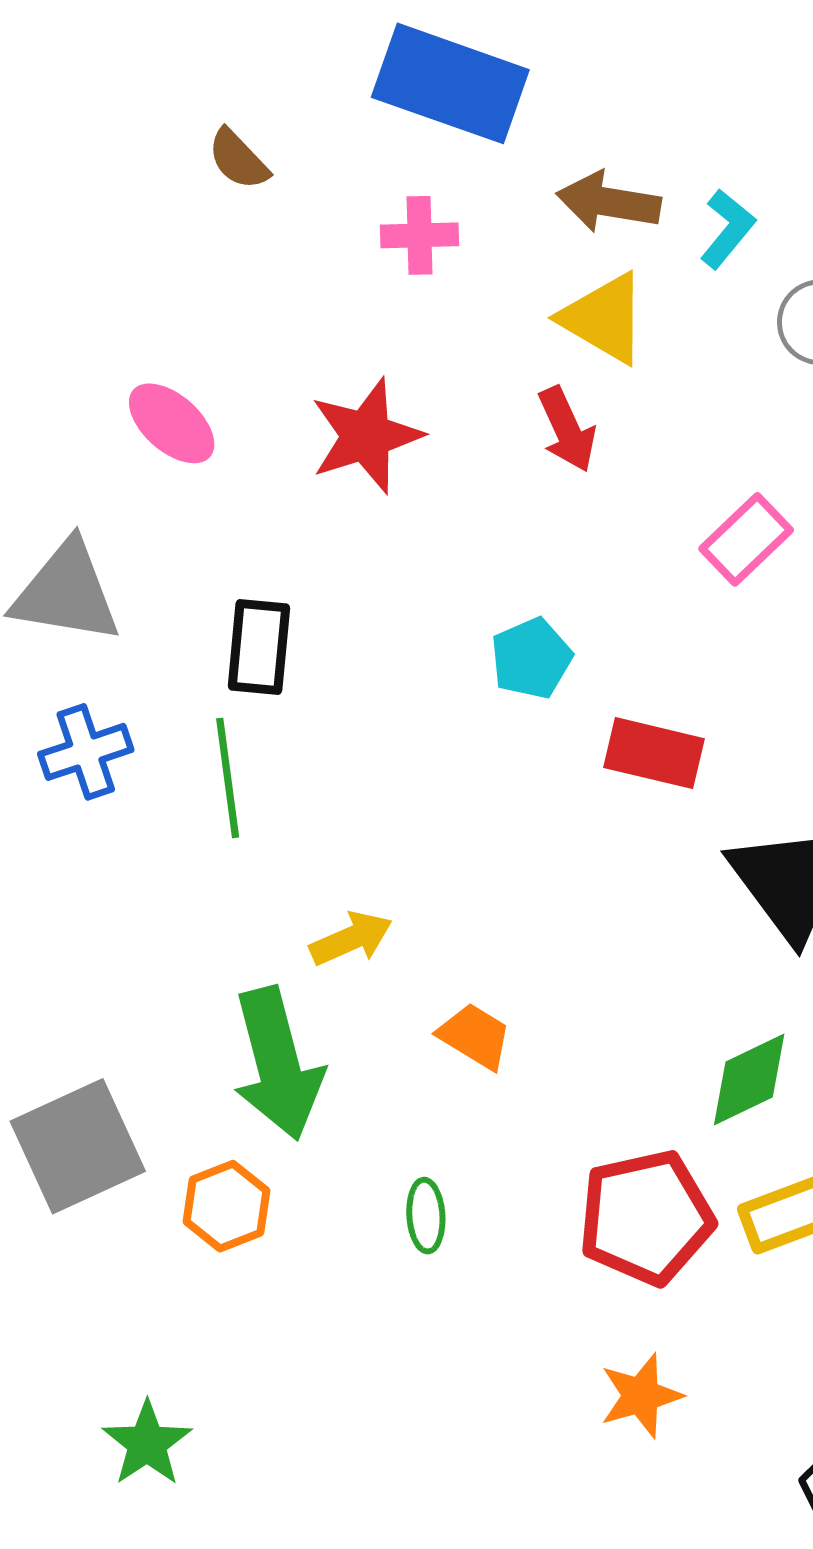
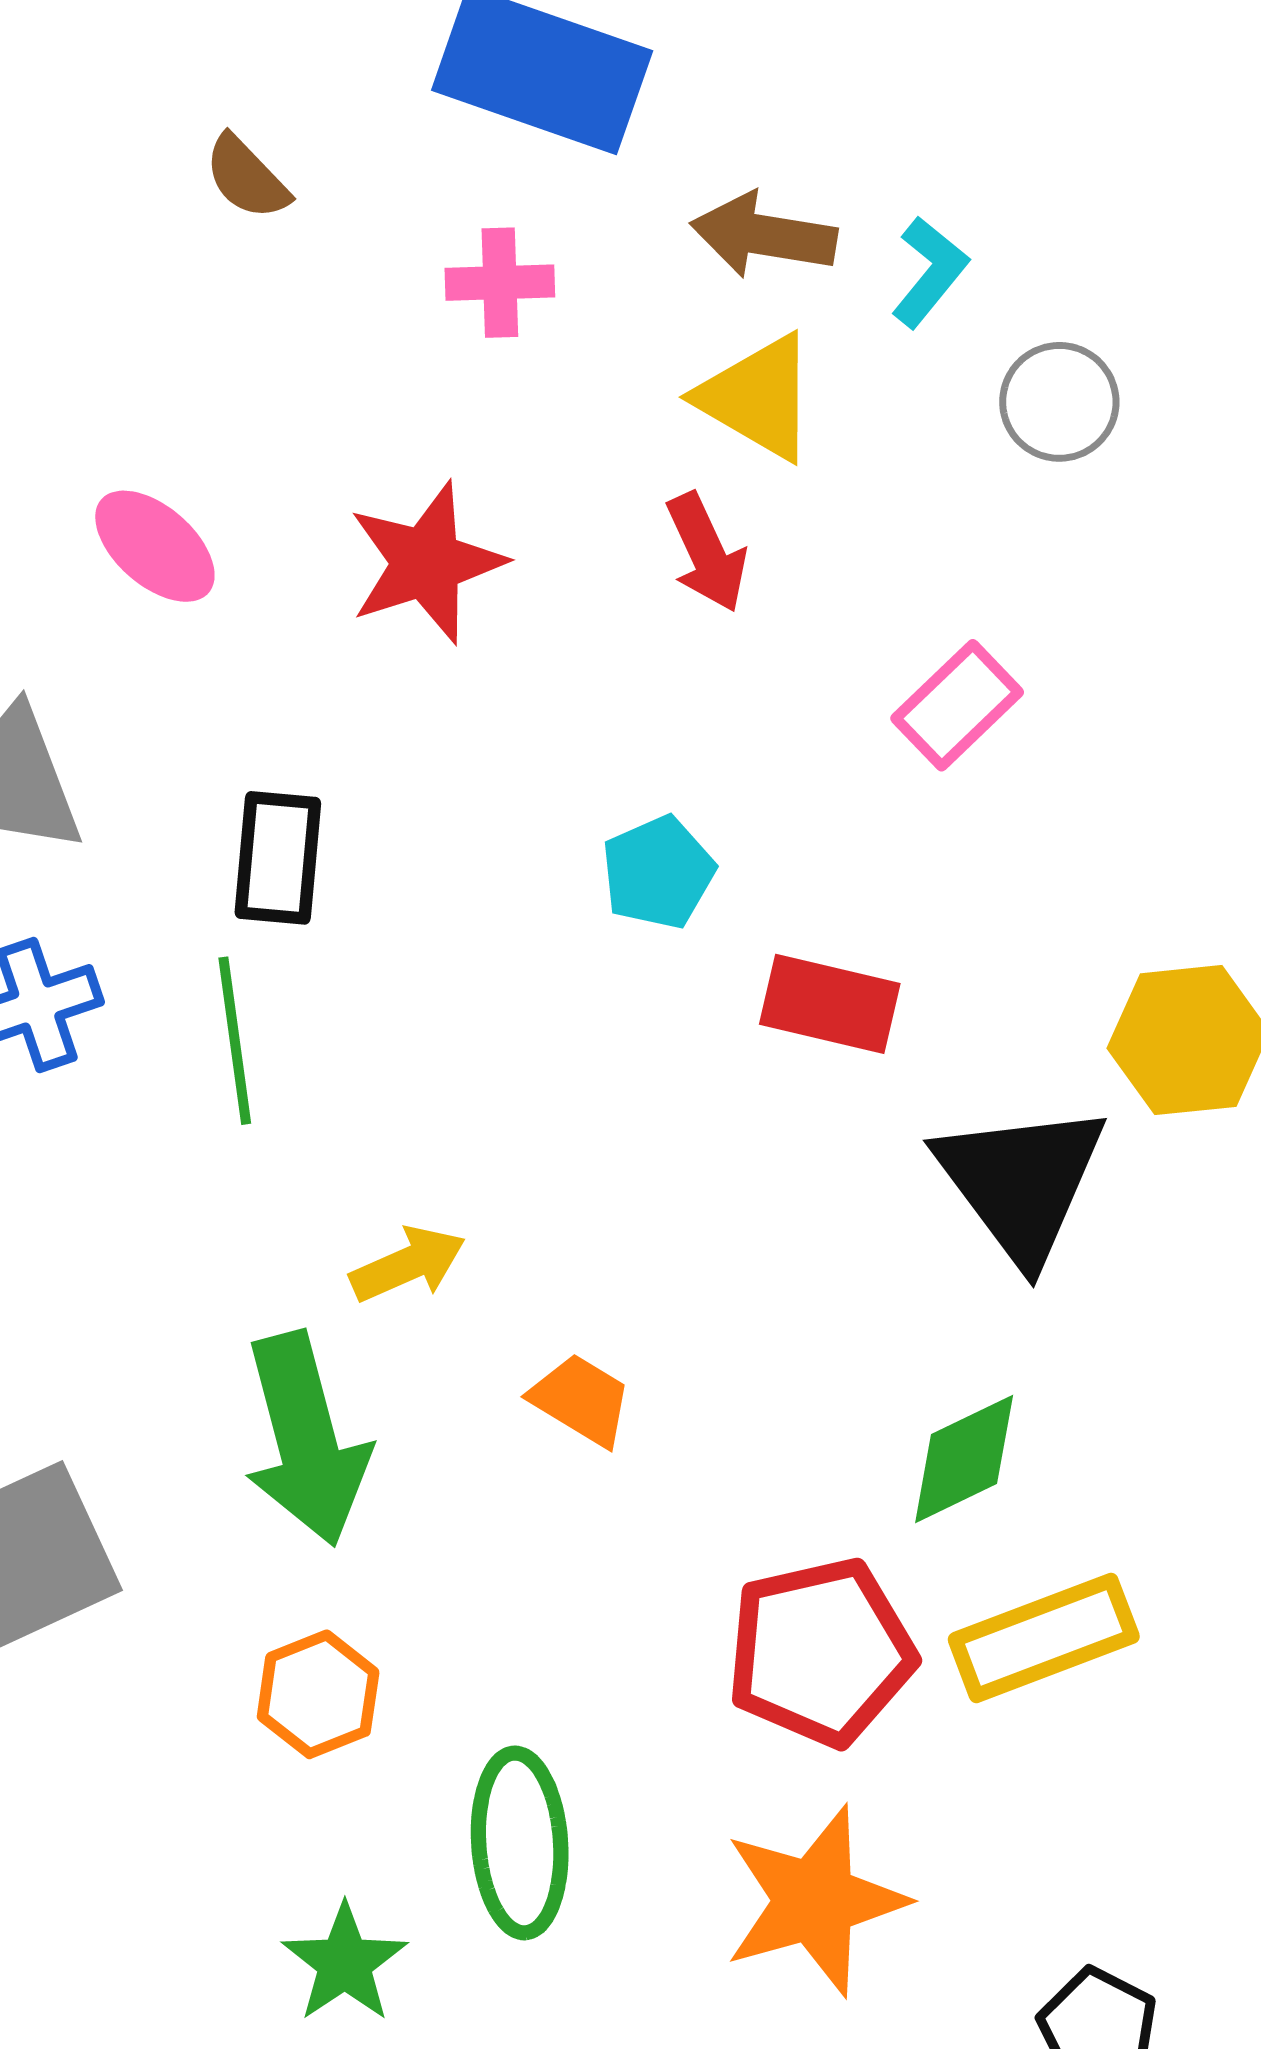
orange hexagon: (227, 1206) -> (318, 1694), moved
green ellipse: (426, 1216) -> (520, 1843), moved, size x1.8
orange star: (641, 1396) -> (815, 1901), size x1.6
green star: (147, 1443) -> (345, 1963), moved

